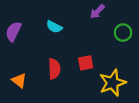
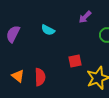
red semicircle: (54, 69) -> (40, 77), moved

